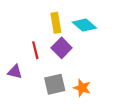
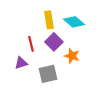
purple triangle: (15, 72) -> (21, 63), moved, turned -32
orange star: (82, 88) -> (72, 56), moved

